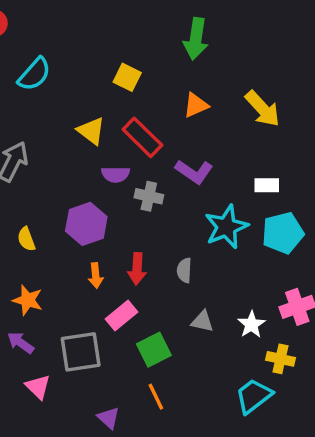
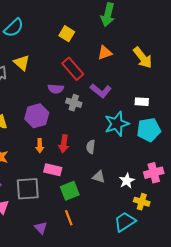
yellow triangle: (91, 131) -> (22, 63), moved
pink rectangle: (121, 315) -> (53, 170), turned 48

